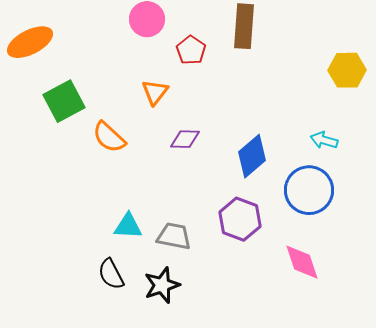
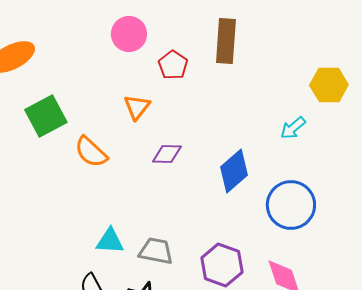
cyan arrow: (324, 140) -> (293, 128), moved, turned -56
purple hexagon: (240, 219) -> (222, 265), moved

